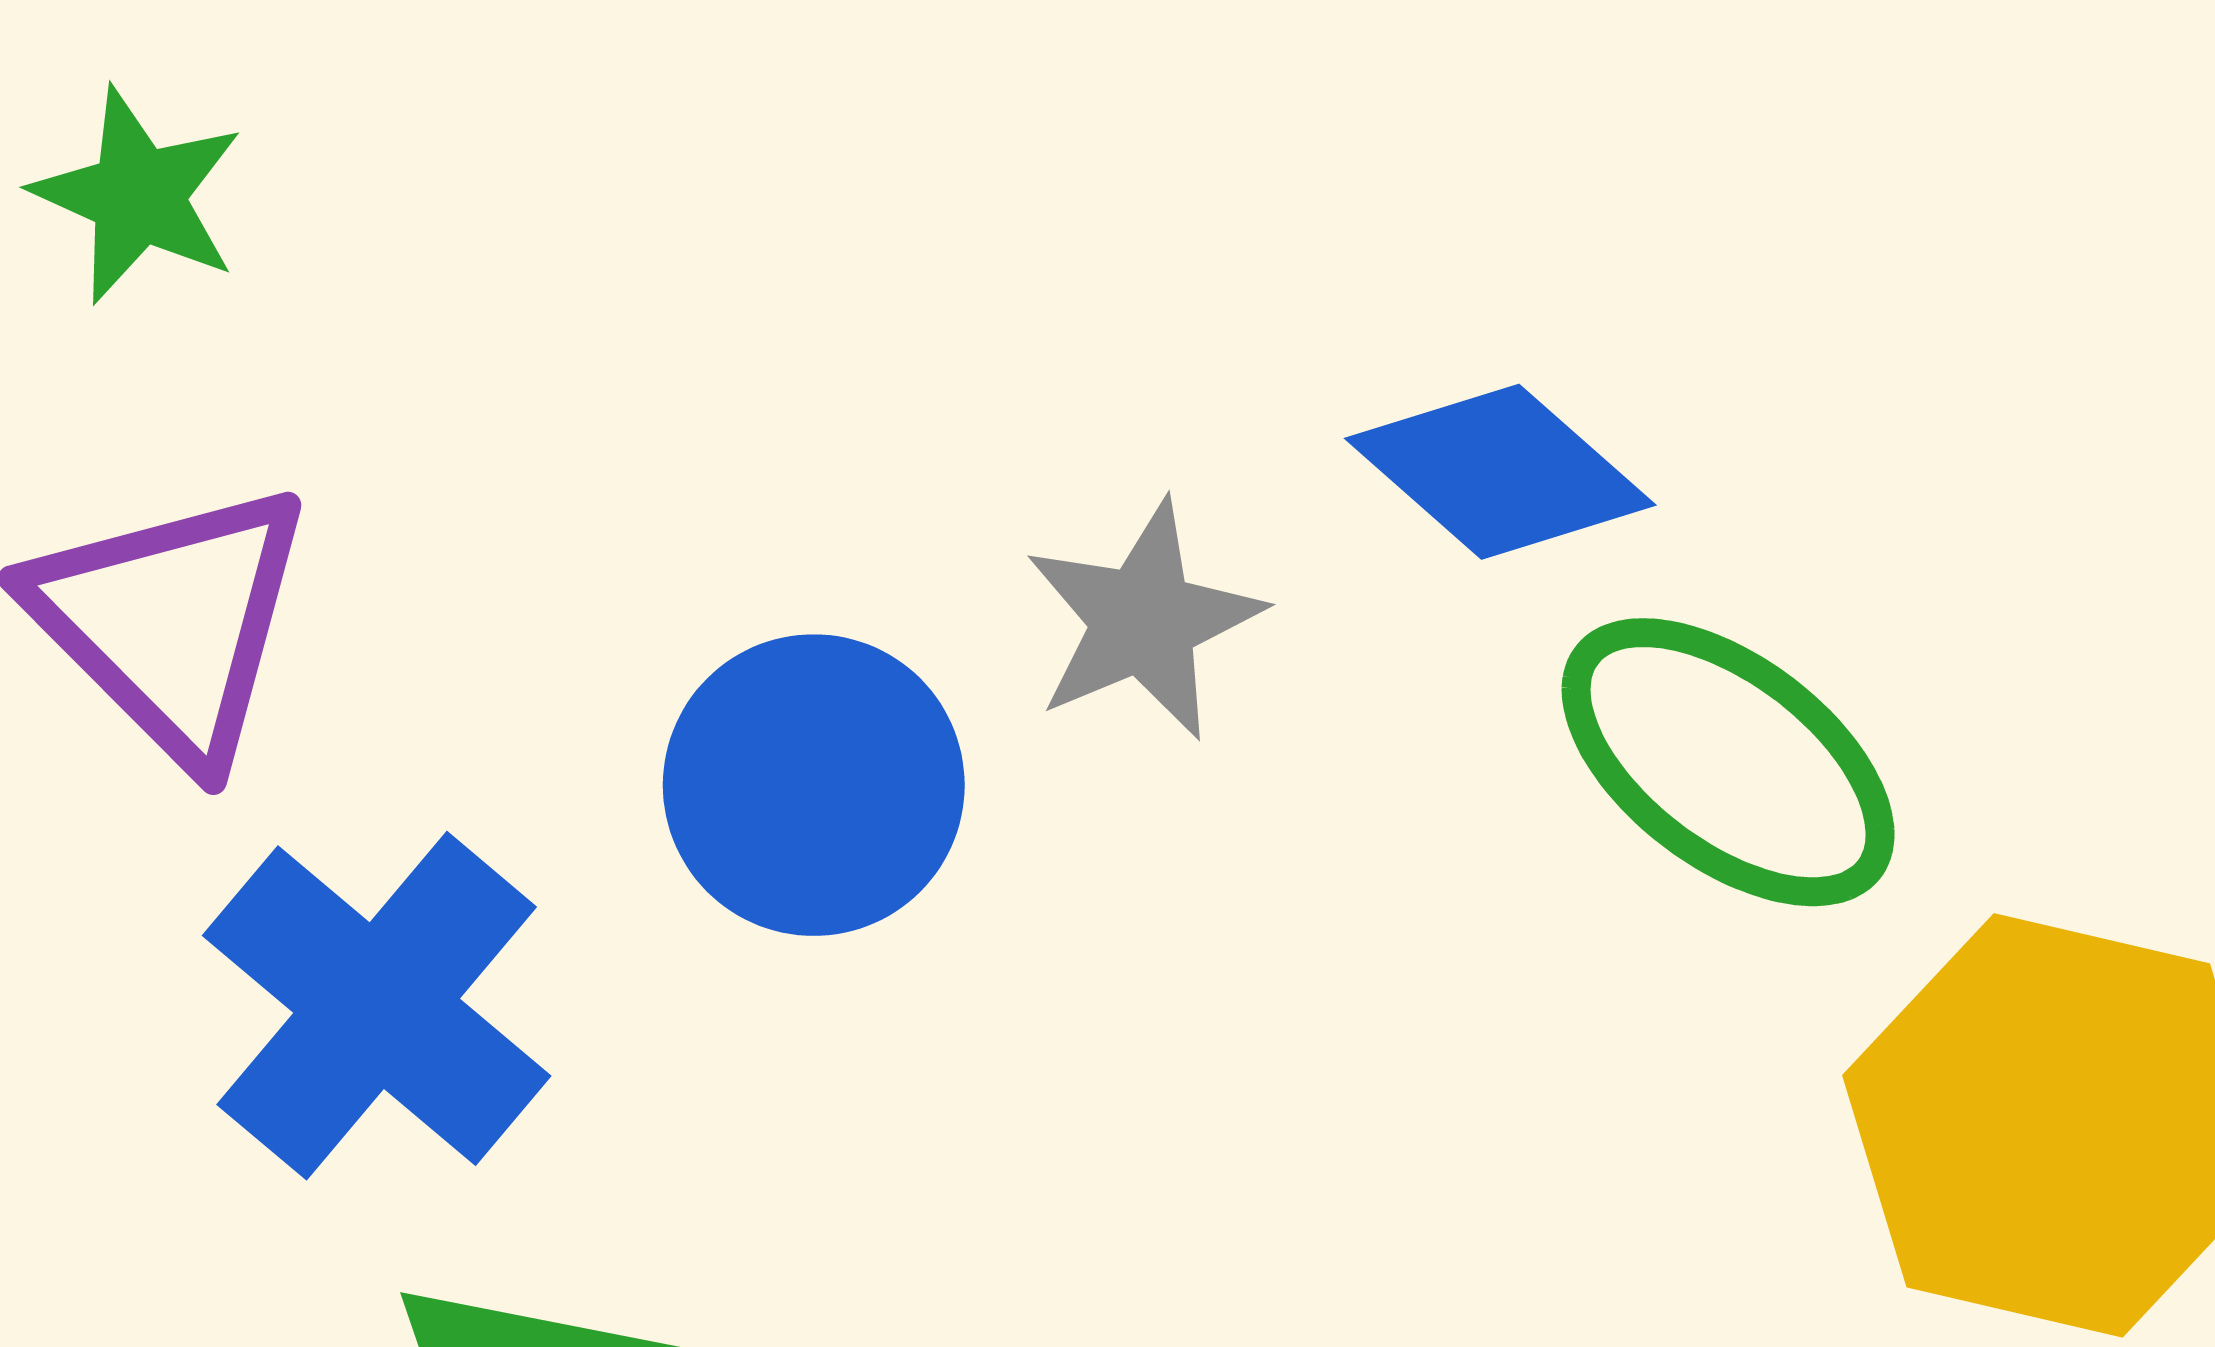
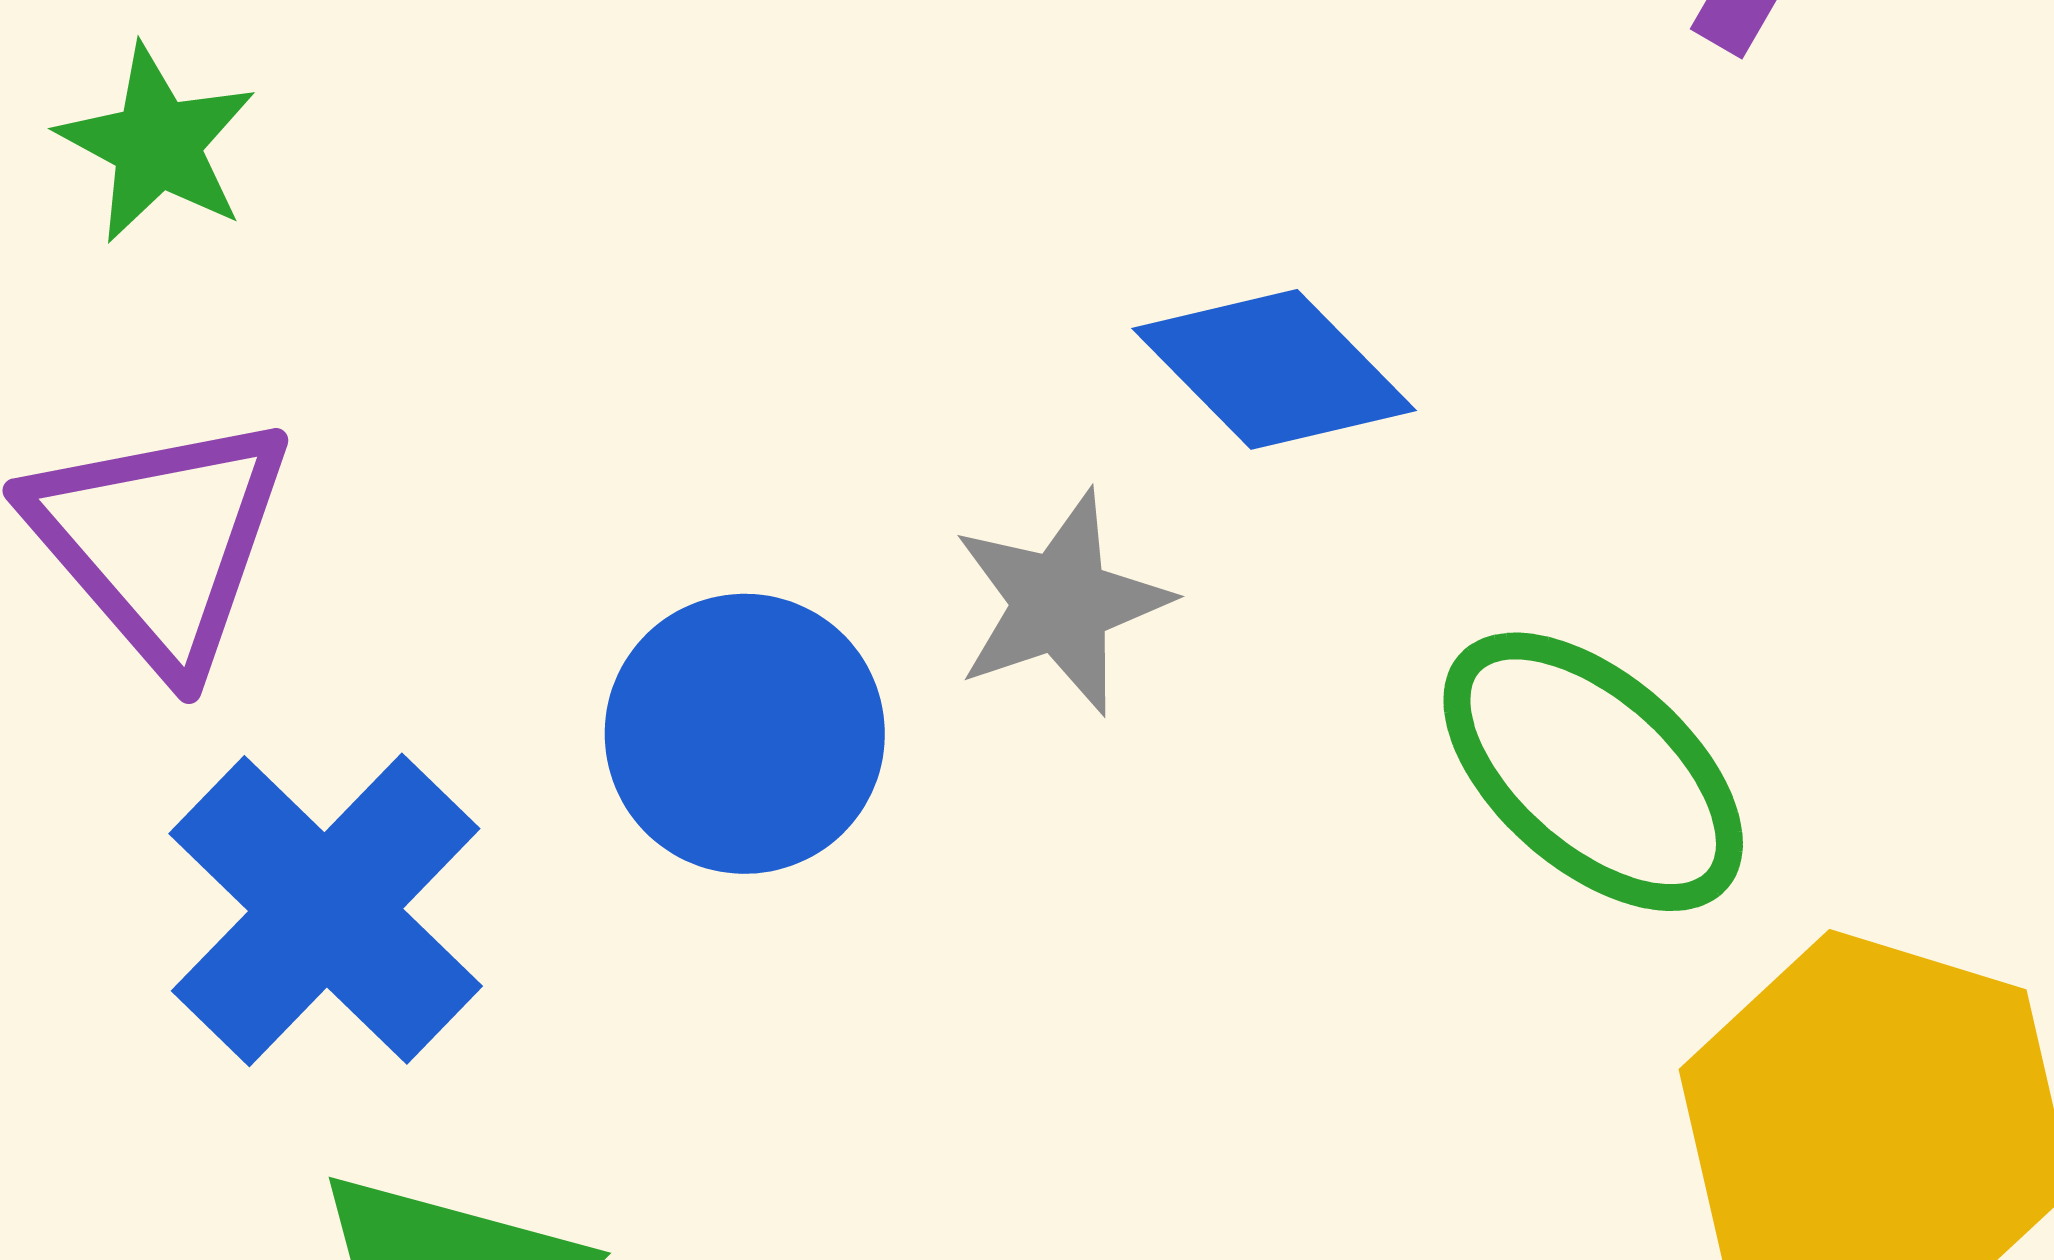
blue diamond: (1500, 472) -> (1274, 369), moved

